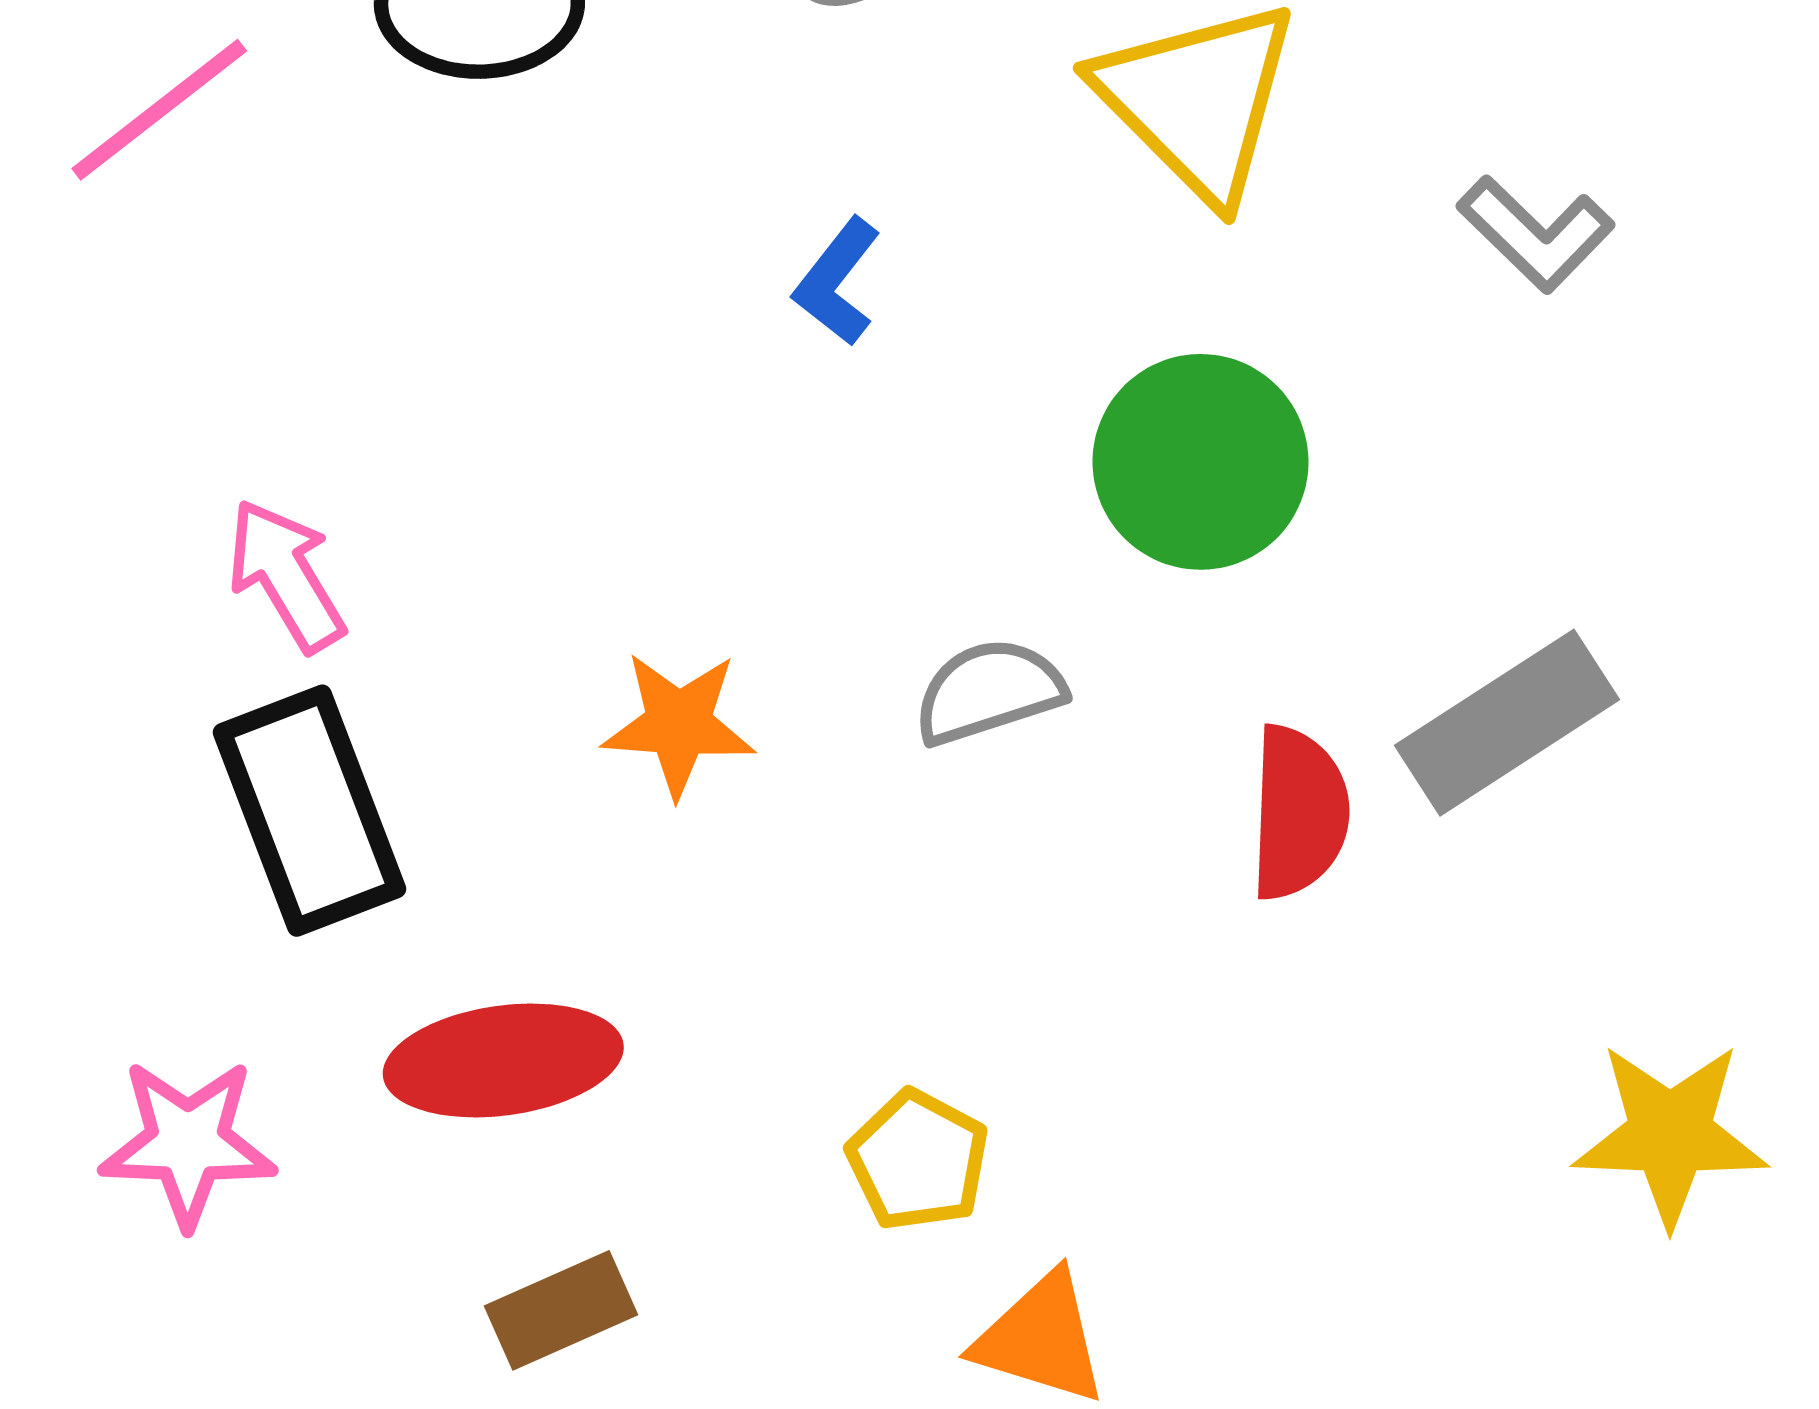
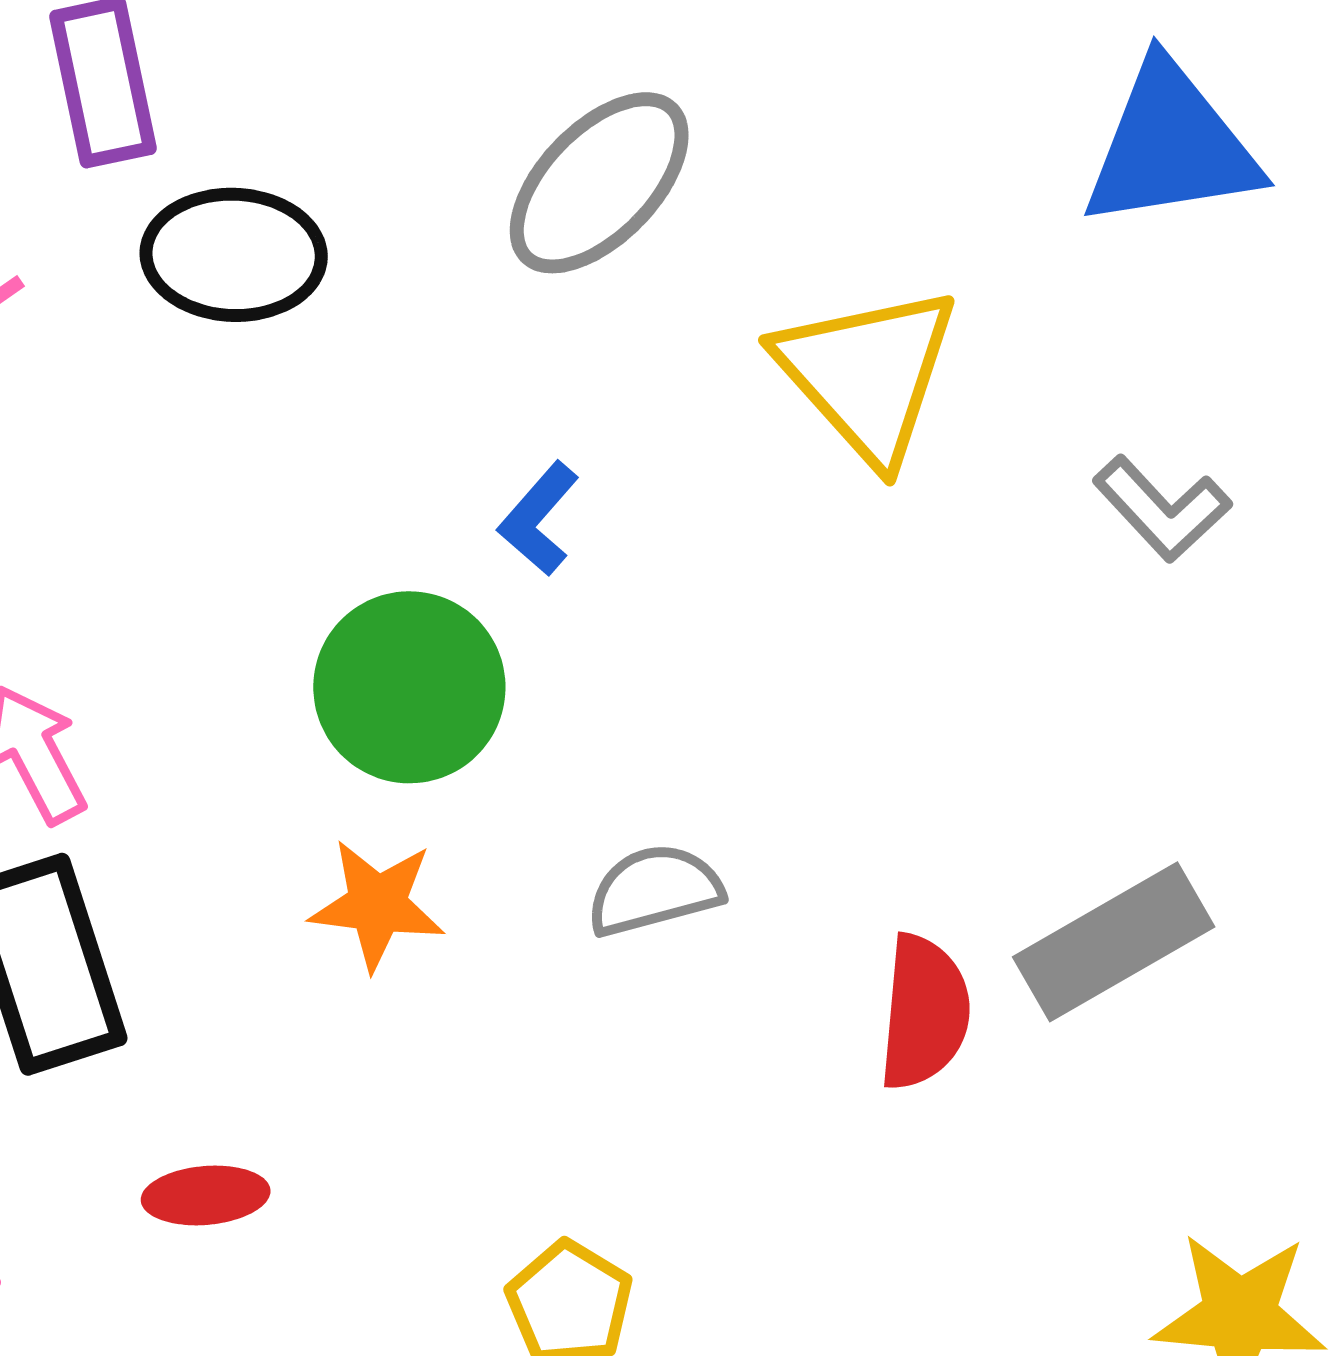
green circle: (1201, 462) -> (409, 687), moved
red ellipse: (503, 1060) -> (206, 1195), size x0.6

